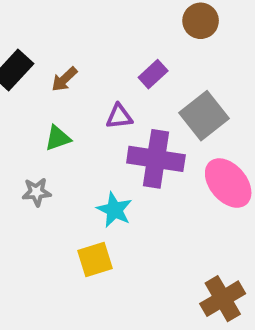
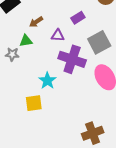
brown arrow: (64, 79) -> (36, 22), moved
gray star: (37, 192) -> (12, 54), moved

